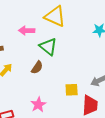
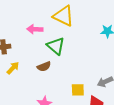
brown semicircle: (37, 67) -> (44, 66), turned 32

